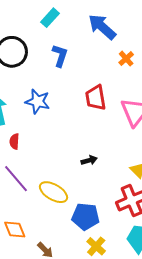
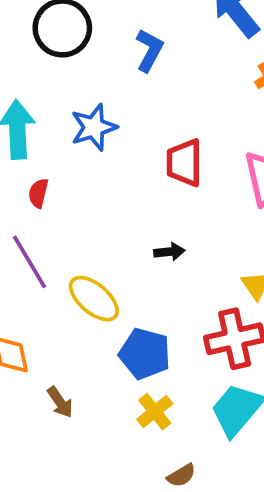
red trapezoid: (96, 98) -> (184, 163), moved
blue star: (38, 101) -> (94, 127), turned 30

